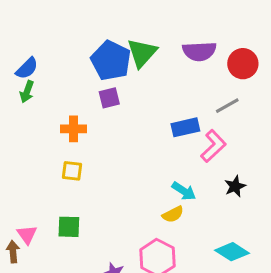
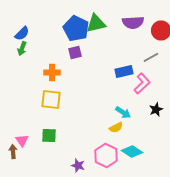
green triangle: (142, 53) -> (96, 23), turned 35
yellow square: (72, 171) -> (51, 99), size x1.5
cyan diamond: (232, 252) -> (132, 151), moved

